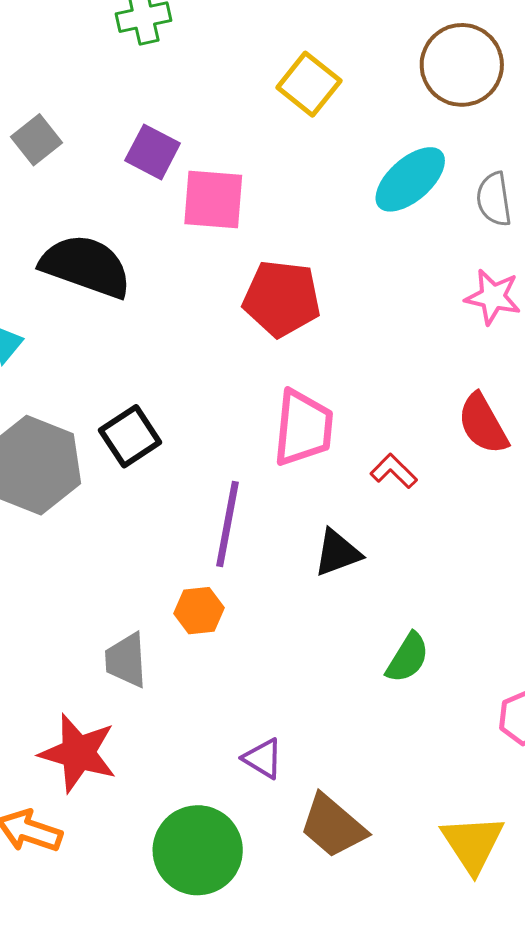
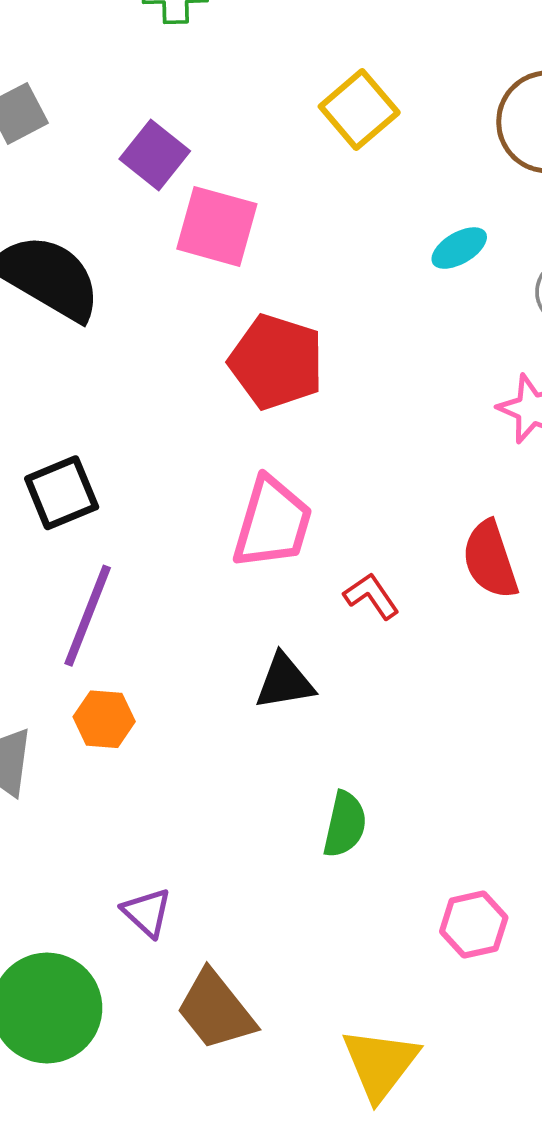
cyan ellipse: (410, 179) -> (459, 248), size x0.6
purple line: (227, 524) -> (88, 616), moved
green semicircle: (408, 658) -> (345, 824), turned -30

